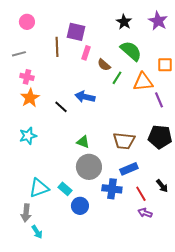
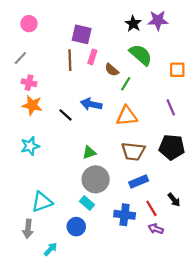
purple star: (158, 21) -> (158, 20), moved, turned -30
brown line: (57, 47) -> (70, 60), moved
gray line: (19, 54) -> (20, 58), turned -32
orange triangle: (143, 82) -> (127, 116), moved
orange star: (30, 98) -> (32, 105), turned -30
green triangle: (83, 142) -> (89, 153), turned -40
cyan rectangle: (65, 189) -> (87, 203), moved
blue cross: (112, 189) -> (125, 215), moved
blue circle: (80, 206) -> (76, 227), moved
cyan arrow: (37, 232) -> (50, 249), moved, turned -104

